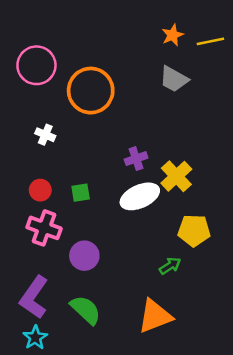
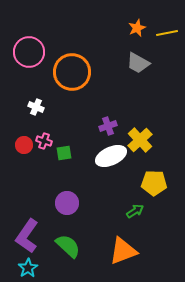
red circle: (40, 190) -> (24, 145), moved
pink cross: (44, 228) -> (44, 141), moved, size x0.6

